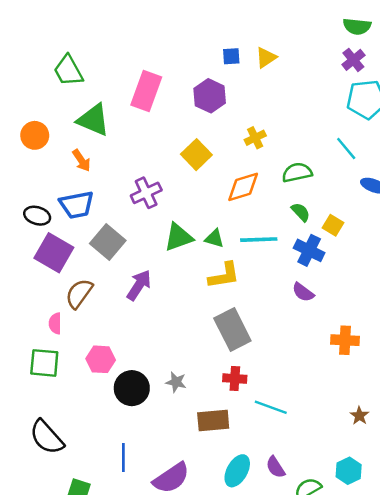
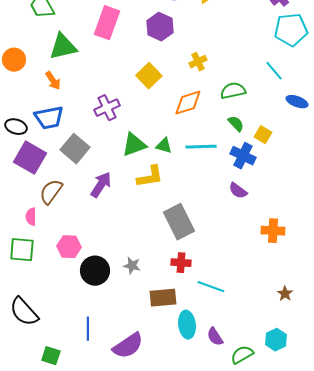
green triangle: (93, 120) -> (63, 47), turned -36
yellow L-shape: (224, 276) -> (150, 177), moved
cyan ellipse: (237, 471) -> (187, 325), moved, turned -36

